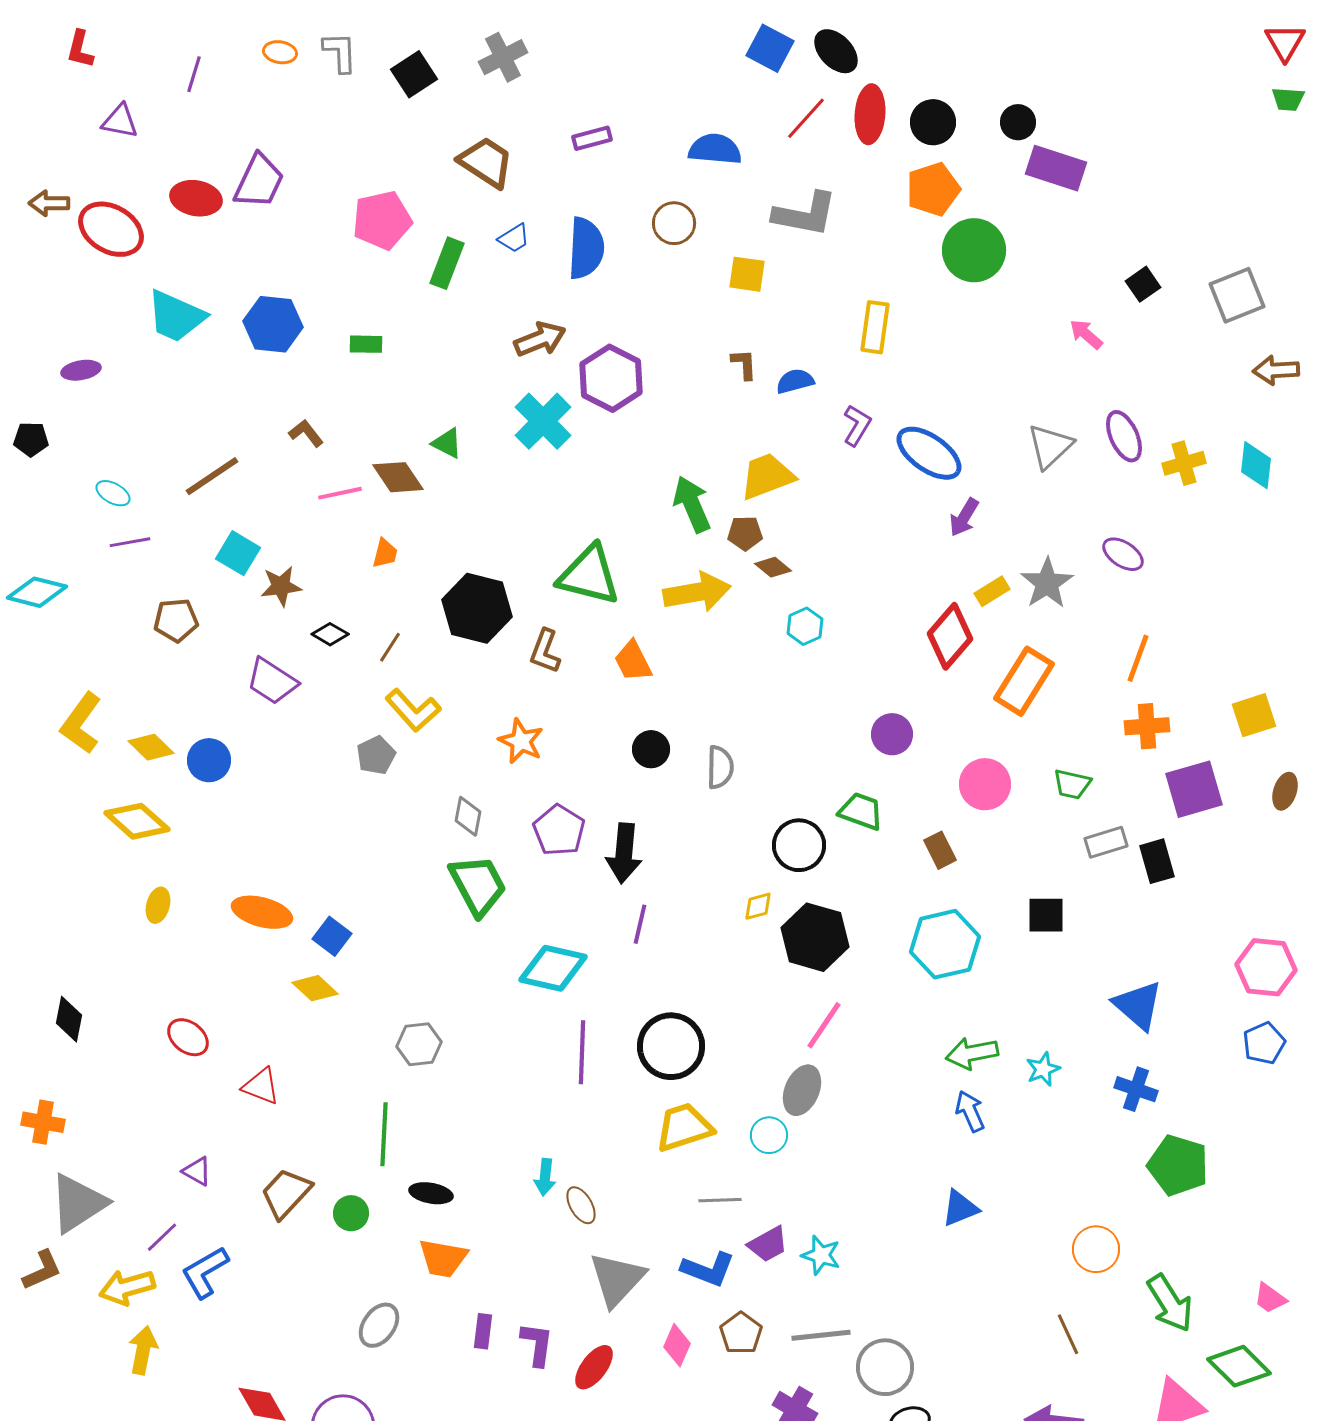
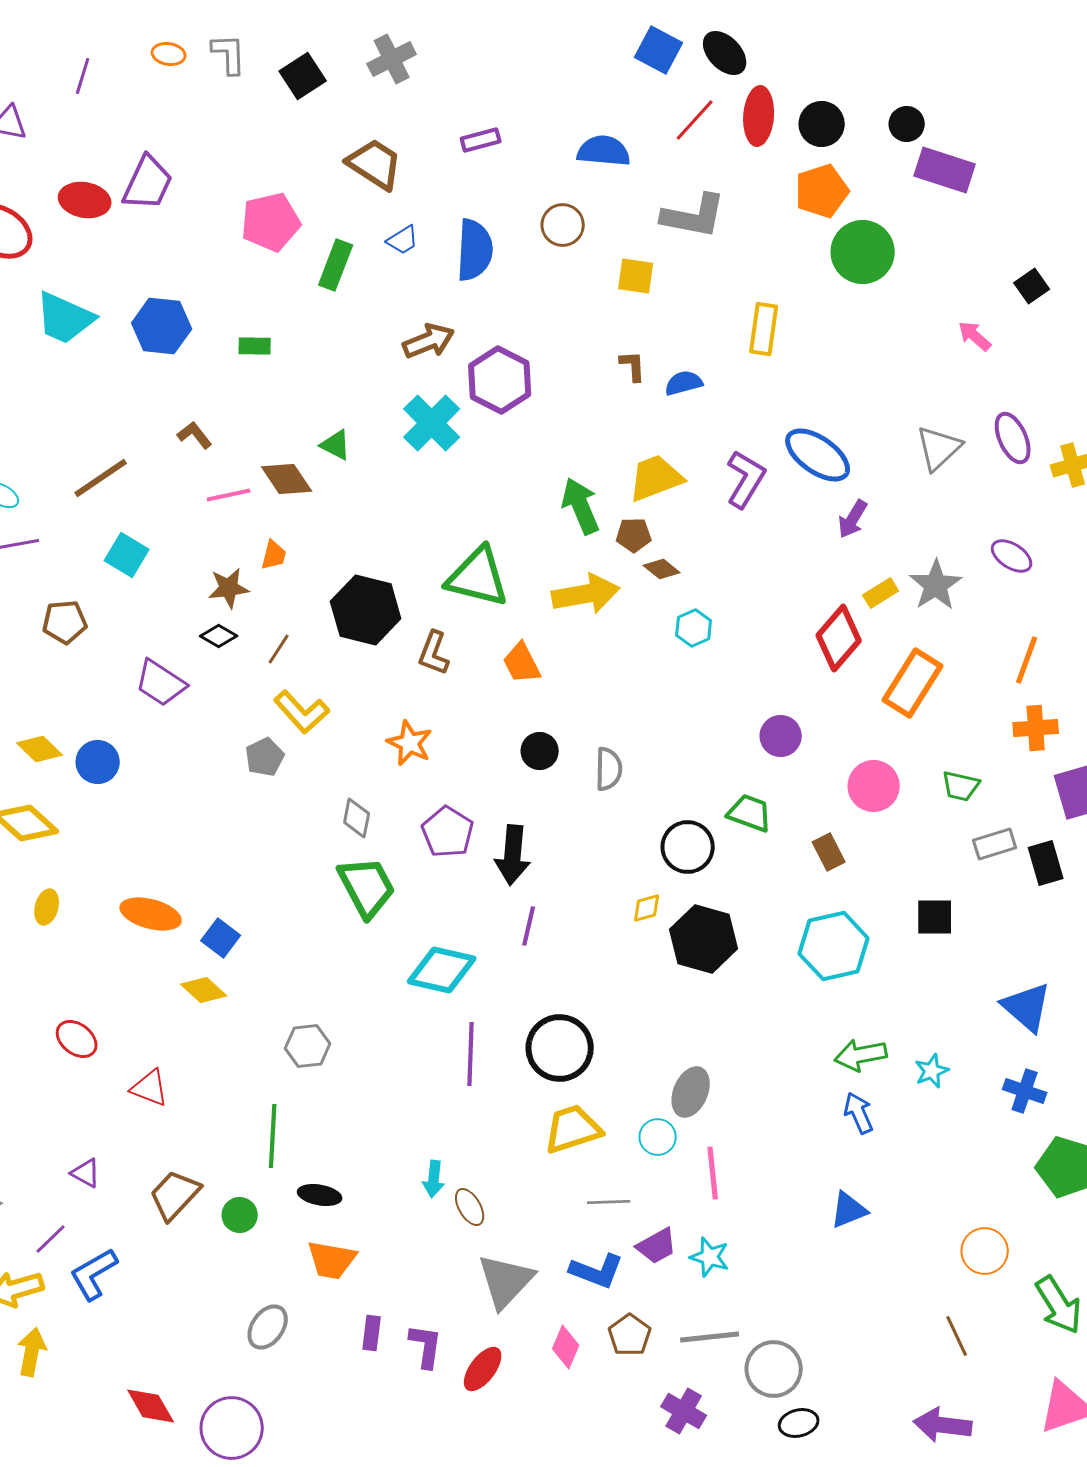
purple L-shape: (857, 425) -> (746, 479), moved, size x1.4
brown star: (281, 586) -> (229, 588), moved
pink line: (824, 1025) -> (713, 1173), moved, turned -40

